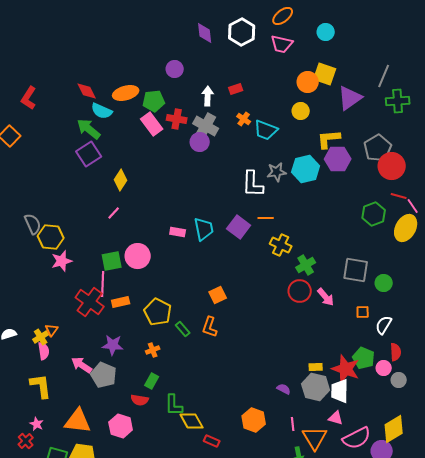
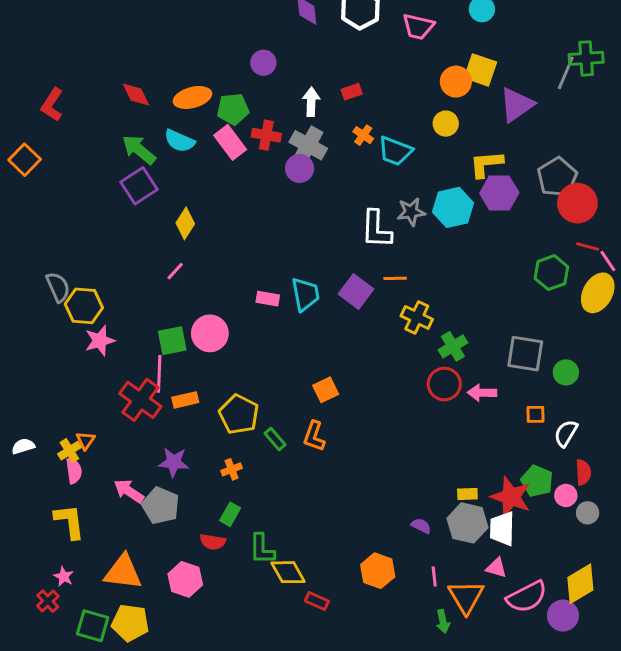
green cross: (398, 101) -> (586, 58), moved
cyan semicircle: (102, 111) -> (179, 141), moved
pink arrow: (326, 297) -> (482, 393), turned 132

